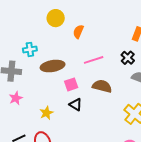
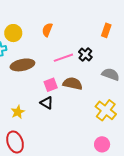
yellow circle: (56, 18) -> (13, 33), moved
black cross: (128, 58) -> (85, 55), moved
pink square: (71, 84) -> (51, 85), moved

